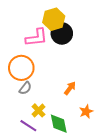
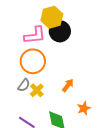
orange circle: (21, 68) -> (33, 61), moved
yellow cross: (39, 110) -> (37, 90), moved

